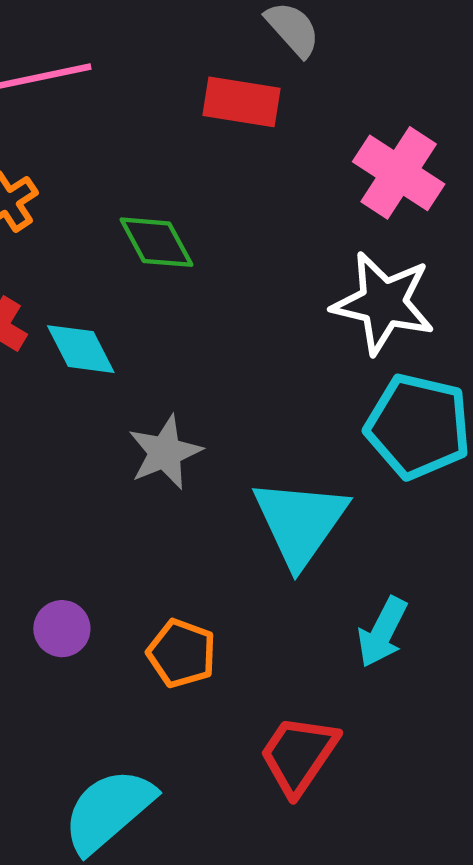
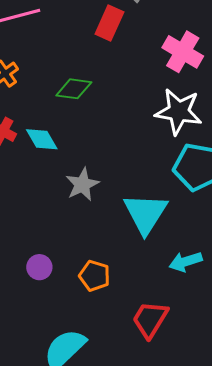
red rectangle: (241, 102) -> (109, 23), turned -72
green diamond: (156, 242) -> (74, 89), turned -51
cyan arrow: (382, 632) -> (186, 262), turned 48

